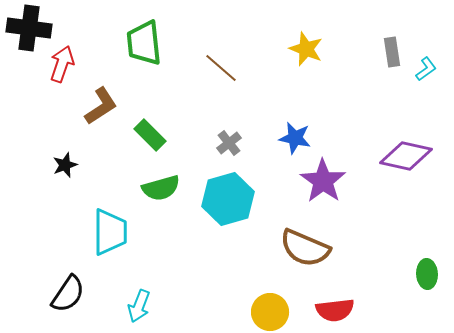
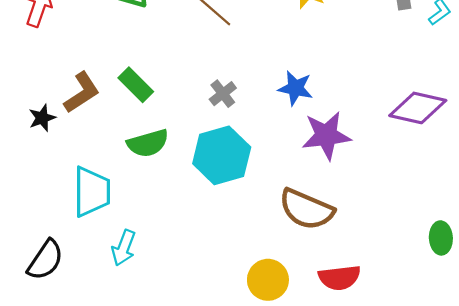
brown L-shape: (101, 106) -> (82, 93), moved
purple star: (323, 181) -> (326, 136), turned 30
cyan arrow: (139, 306) -> (124, 248), moved

